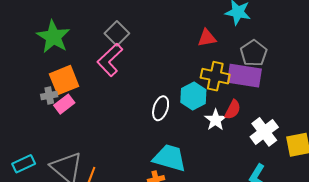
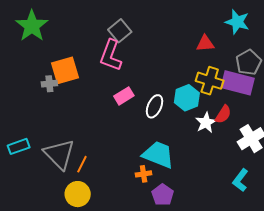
green star: (53, 37) -> (32, 26), moved
pink L-shape: (110, 60) -> (111, 55), turned -32
pink rectangle: (64, 104) -> (124, 96), moved

